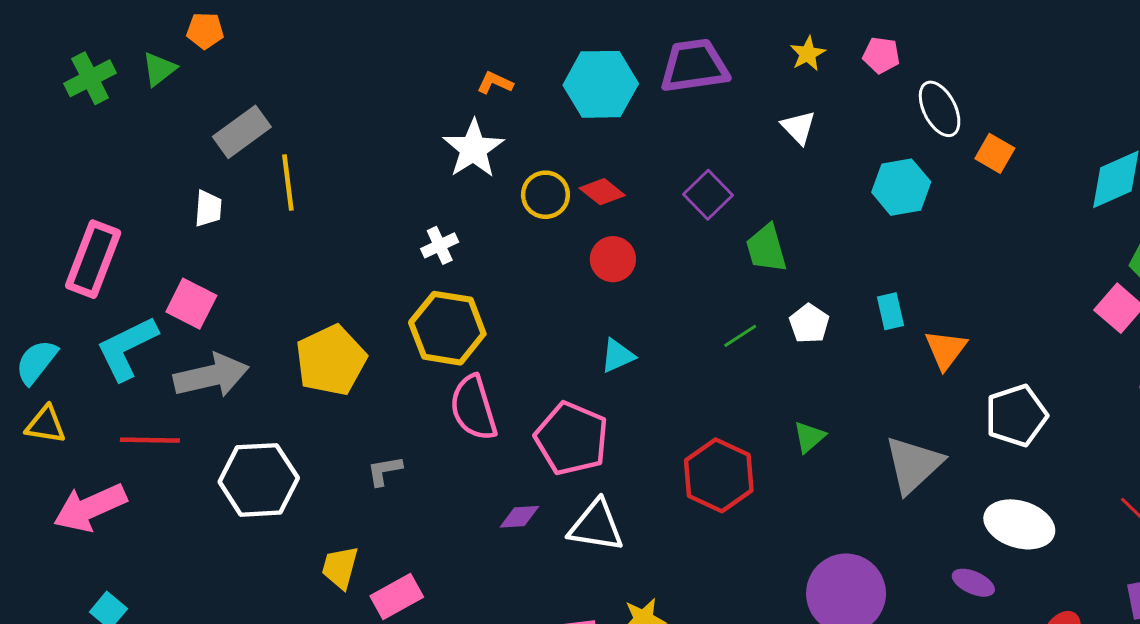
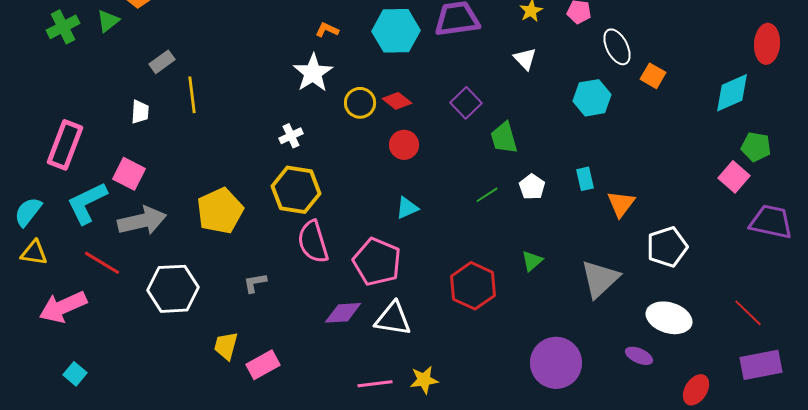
gray rectangle: (242, 132) -> (162, 62), size x0.7
red line: (150, 440) -> (102, 263), turned 30
purple diamond: (519, 517) -> (343, 313), size x1.4

